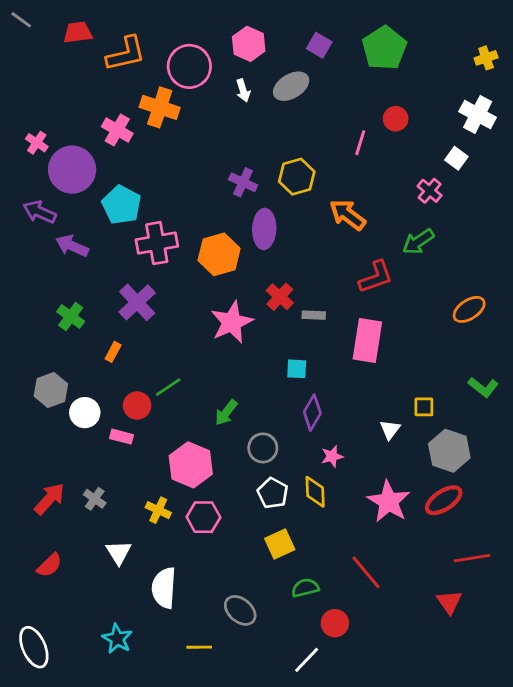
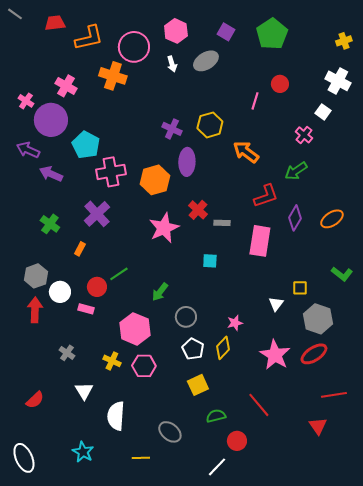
pink cross: (117, 130) -> (66, 86), moved
purple diamond: (312, 413) -> (295, 218), moved
yellow diamond: (315, 492) -> (223, 348), turned 45
red arrow: (49, 499) -> (35, 310), moved, turned -40

